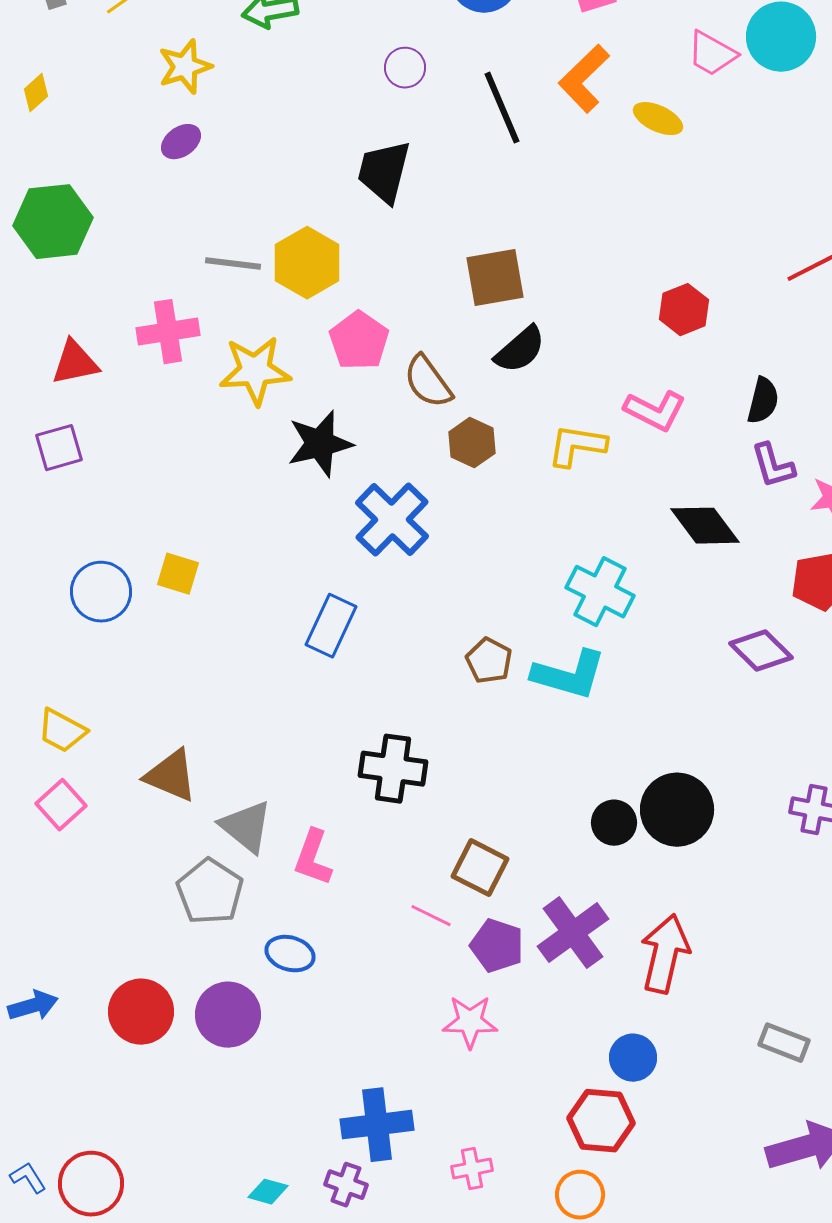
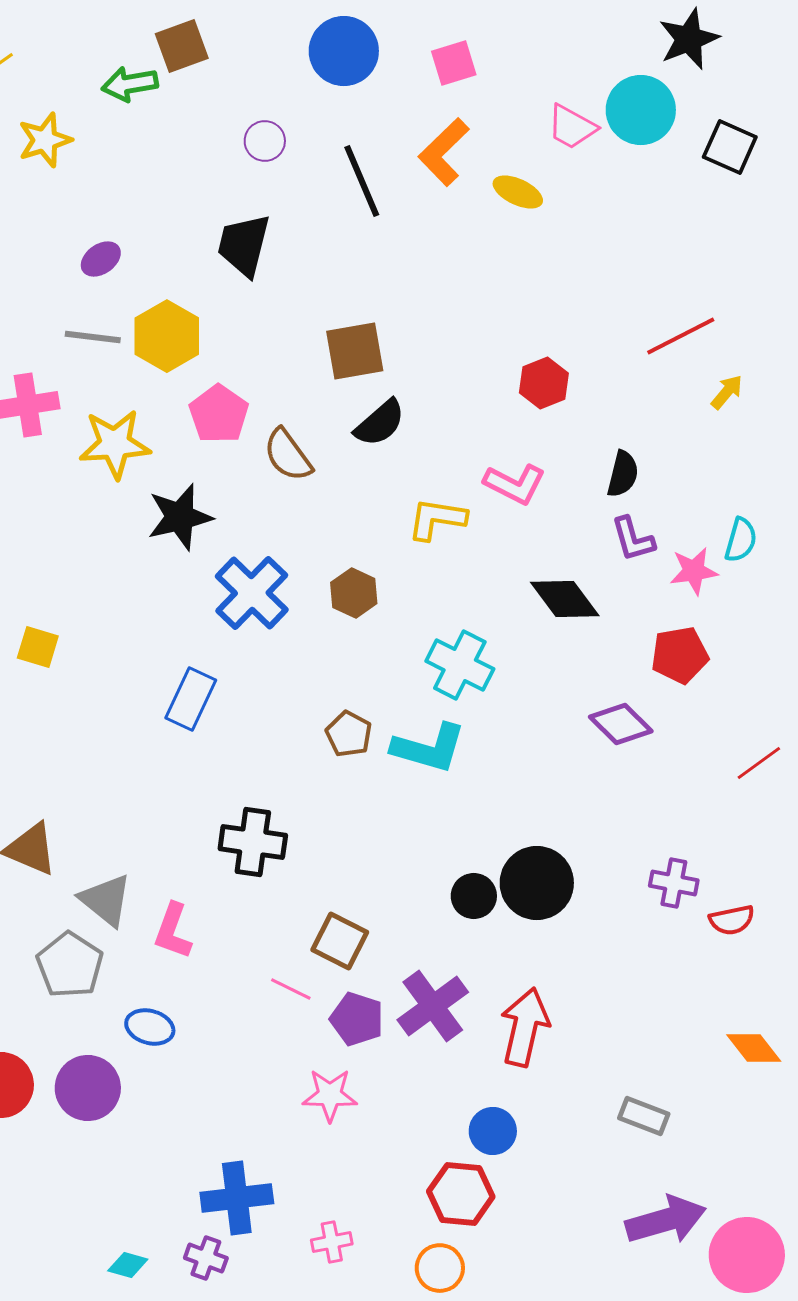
purple ellipse: (181, 142) -> (101, 259), moved
brown hexagon: (472, 443) -> (354, 593), moved

